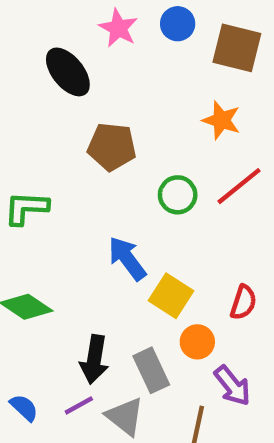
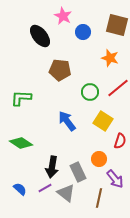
blue circle: (178, 24) -> (83, 32), moved
yellow square: (171, 296) -> (103, 121), moved

